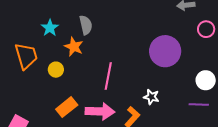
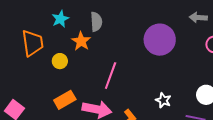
purple circle: (165, 51) -> (160, 40), moved
white star: (151, 97) -> (163, 100), moved

